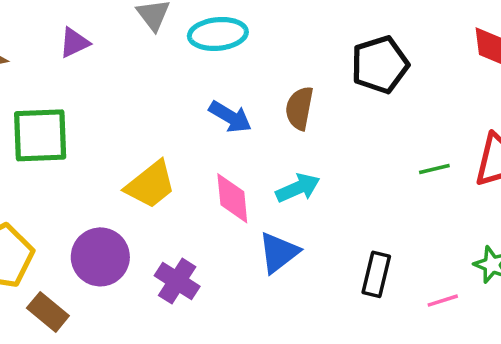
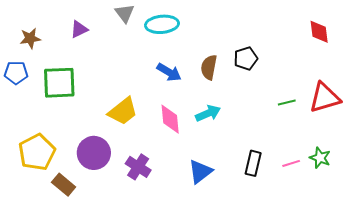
black pentagon: (380, 65) -> (246, 58), moved, size x0.7
blue triangle: (279, 253) -> (200, 172), moved
pink line: (443, 301) -> (291, 163), moved

